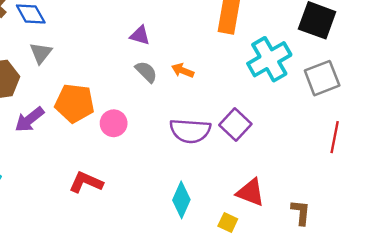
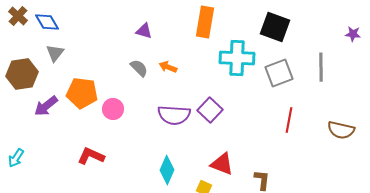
purple triangle: (140, 35) -> (144, 31), moved
cyan cross: (269, 59) -> (237, 58), turned 32

